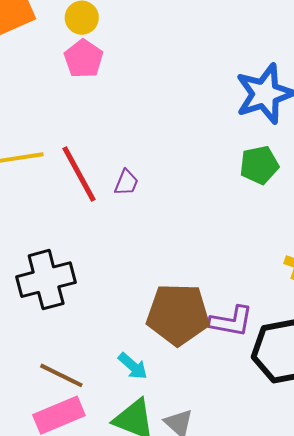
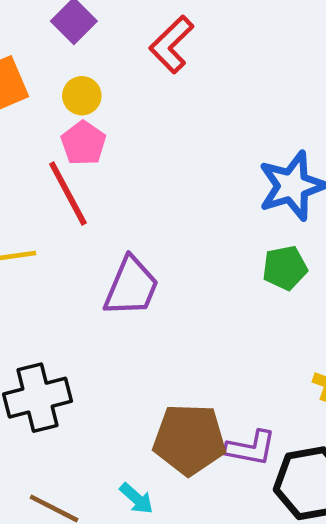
red line: (79, 174) -> (68, 194), moved
purple trapezoid: (126, 183) -> (131, 287), size x2.0

